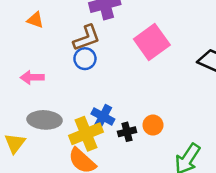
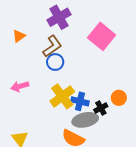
orange triangle: (35, 20) -> (19, 36), moved, turned -40
gray ellipse: (45, 120) -> (85, 120), moved
yellow cross: (86, 134) -> (62, 96), moved

